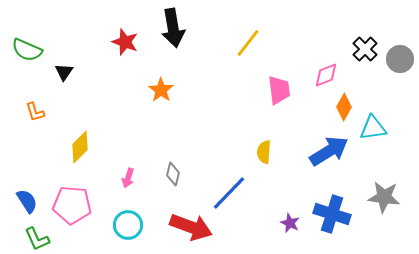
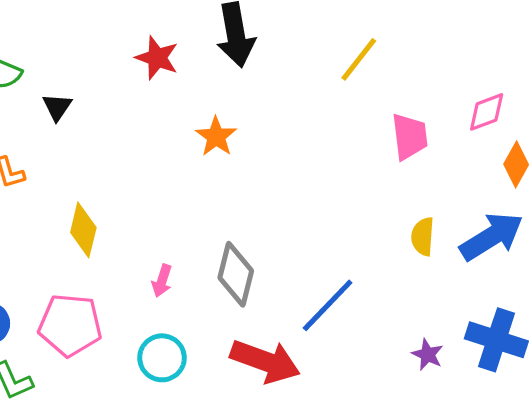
yellow diamond: (80, 147) -> (83, 230), turned -32
yellow semicircle: (264, 152) -> (423, 237), moved
gray diamond: (173, 174) -> (236, 274), size x1.6

